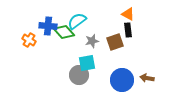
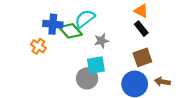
black rectangle: (128, 30) -> (141, 29), turned -32
orange cross: (29, 40) -> (38, 46), moved
brown square: (115, 42) -> (142, 57), moved

